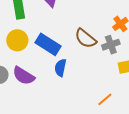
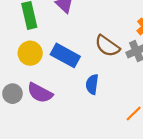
blue semicircle: (60, 68) -> (92, 84), moved

